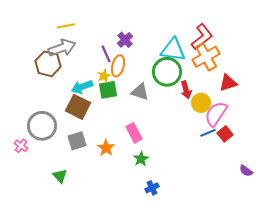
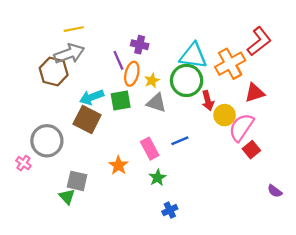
red L-shape: (202, 37) -> (259, 41), moved
purple cross: (125, 40) -> (140, 45), turned -35
yellow star: (104, 76) -> (152, 80), moved
blue line: (208, 133) -> (180, 141), moved
gray square: (77, 141) -> (77, 181), moved, turned 30

